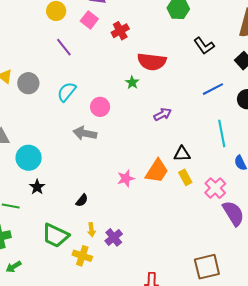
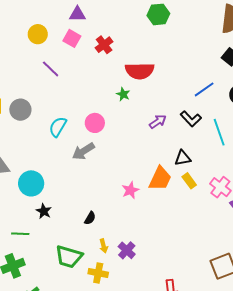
black L-shape: (204, 46) -> (191, 119), moved
cyan semicircle: (67, 92) -> (58, 127), moved
gray arrow: (85, 133) -> (83, 151), turned -35

